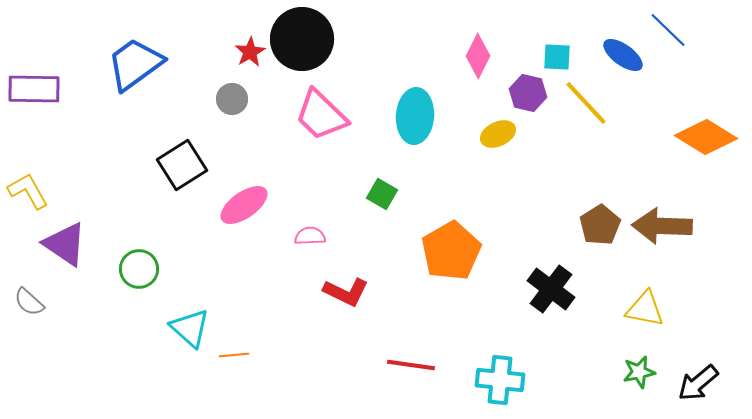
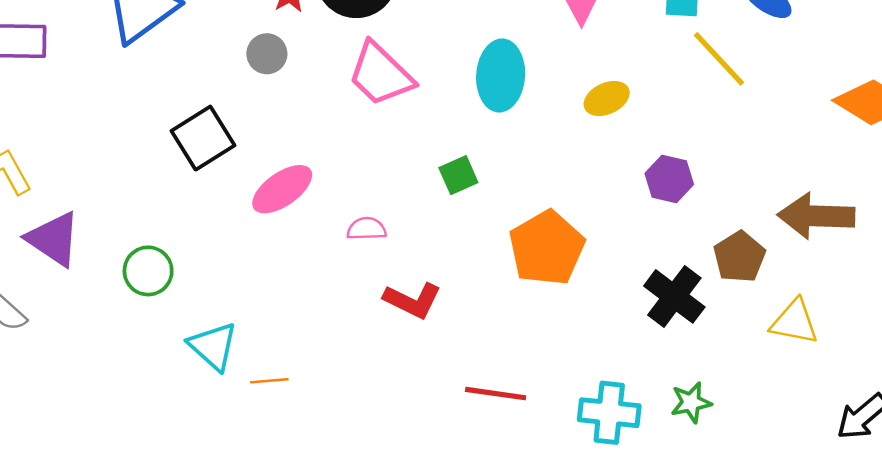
purple hexagon: (528, 93) -> (669, 179), moved
green square: (382, 194) -> (458, 175), turned 36
brown pentagon: (600, 225) -> (739, 257), moved
green star: (639, 372) -> (691, 402), moved

